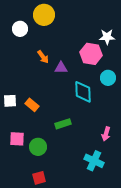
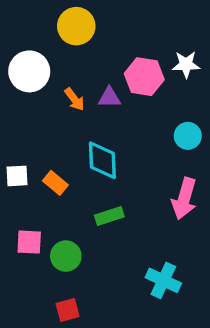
white circle: (20, 29) -> (29, 71), moved, size x1.5
pink hexagon: (91, 54) -> (144, 77), moved
purple triangle: (61, 68) -> (109, 98), moved
cyan diamond: (83, 92) -> (102, 160), moved
pink arrow: (106, 134) -> (184, 199), moved, size x1.6

